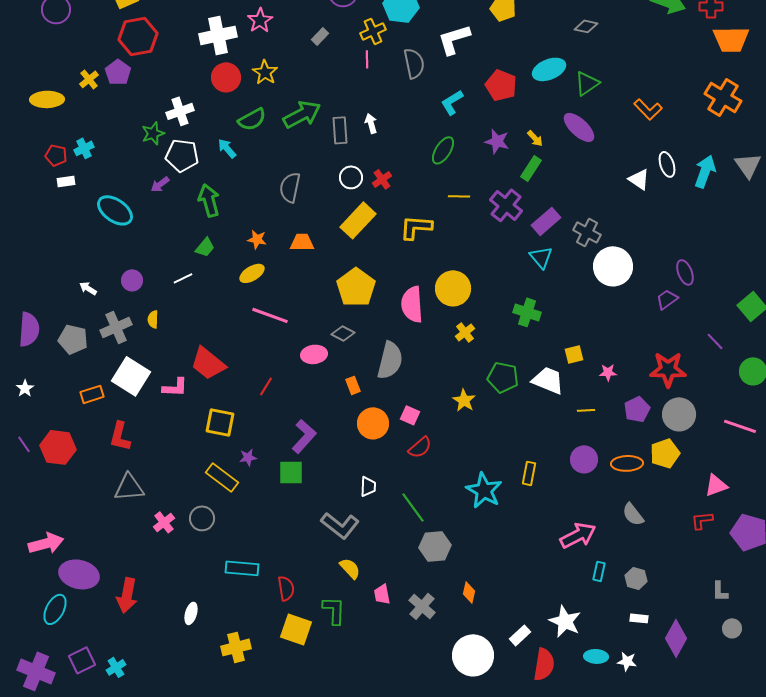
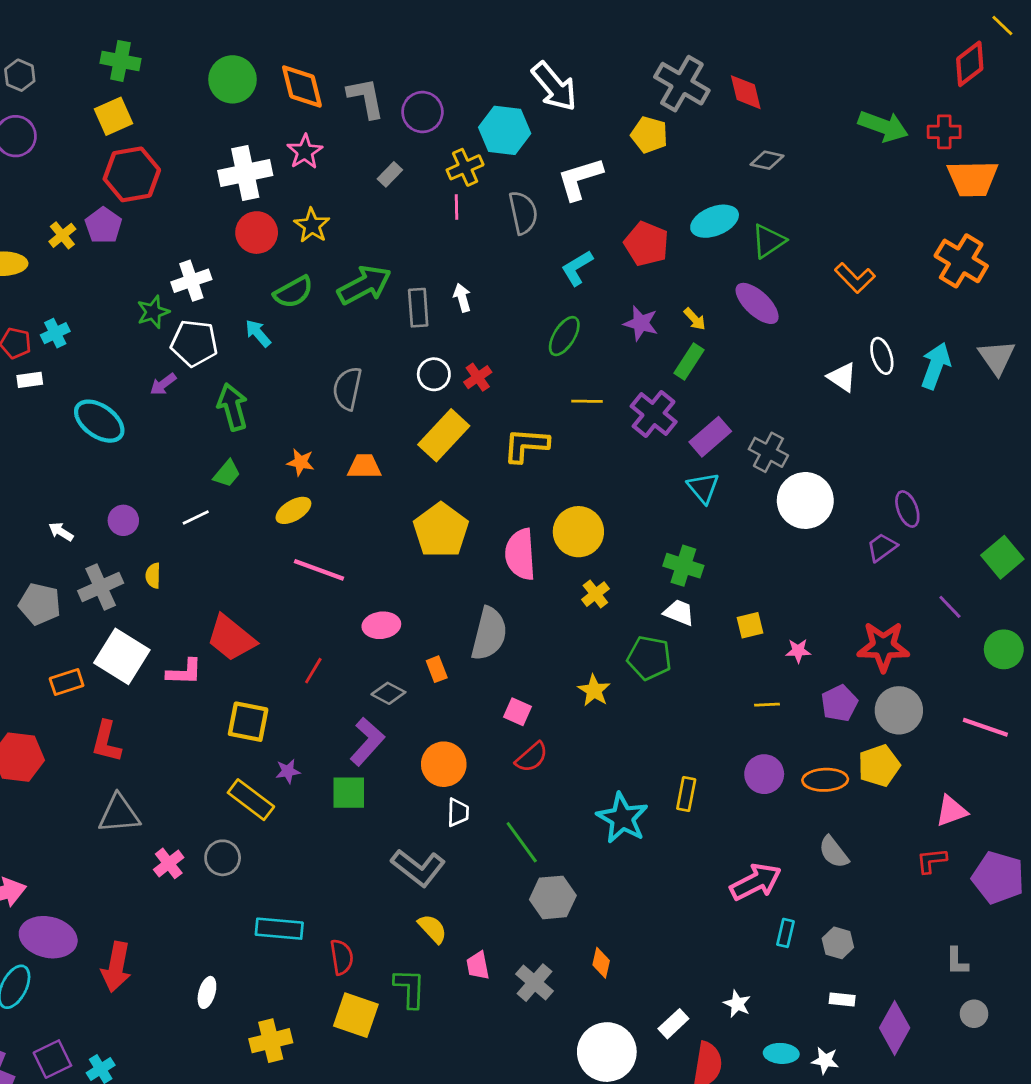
gray diamond: (343, 333) -> (388, 693), moved
white trapezoid: (548, 380) -> (679, 612), moved, size x0.7
orange circle: (373, 423) -> (444, 764), moved
white star: (565, 621) -> (737, 1004), size x0.6

